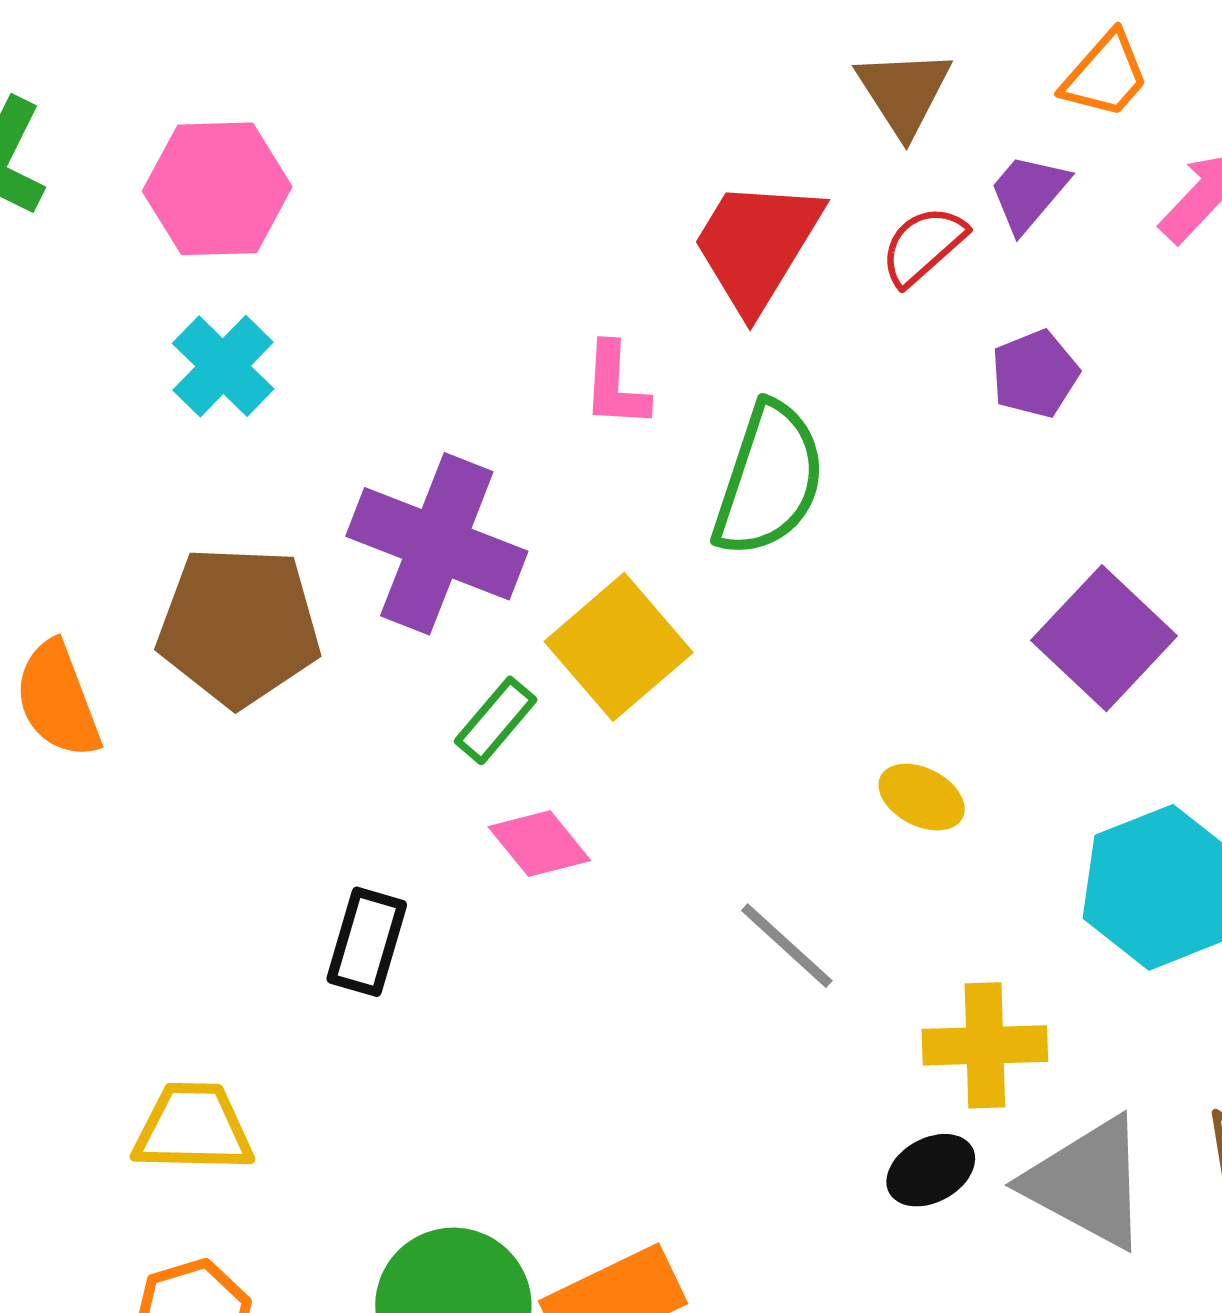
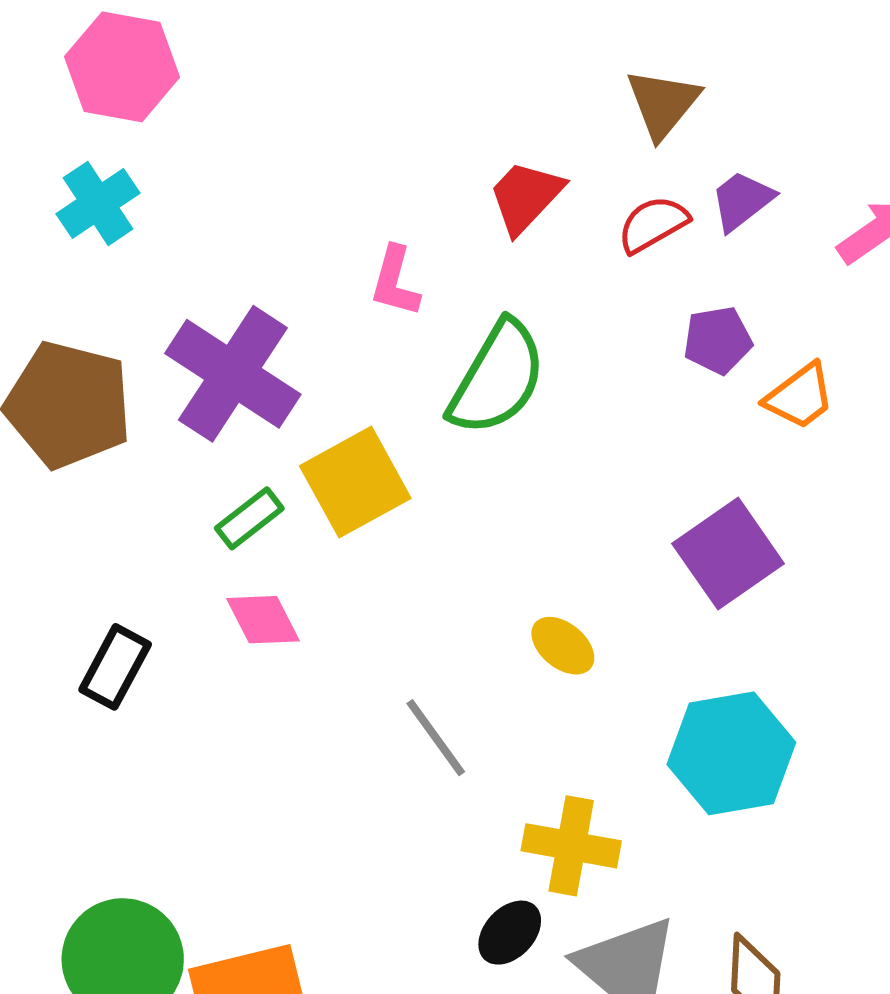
orange trapezoid: (1105, 75) -> (800, 396), moved
red trapezoid: (757, 245) -> (526, 197), size x0.7
black ellipse: (931, 1170) -> (510, 933), turned -30

